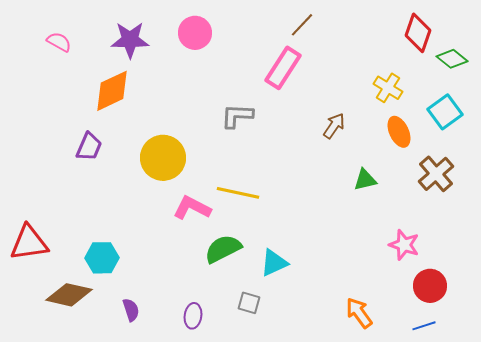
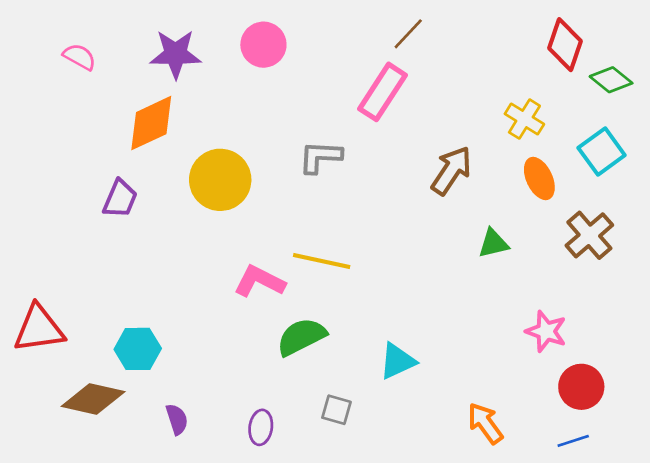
brown arrow: (334, 126) -> (451, 170), size x1.4
yellow circle: (163, 158) -> (220, 180), moved
cyan triangle: (274, 263) -> (397, 361), moved

